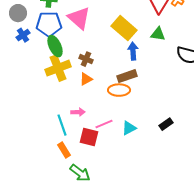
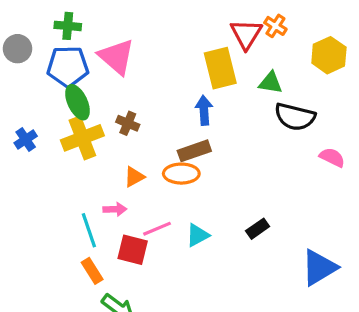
yellow rectangle: (124, 28) -> (220, 68), moved, turned 35
green triangle: (158, 34) -> (271, 83), moved
blue cross: (23, 35) -> (26, 139), moved
orange triangle: (86, 79) -> (134, 177), moved

